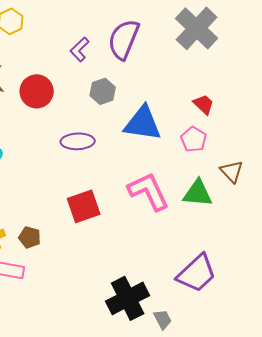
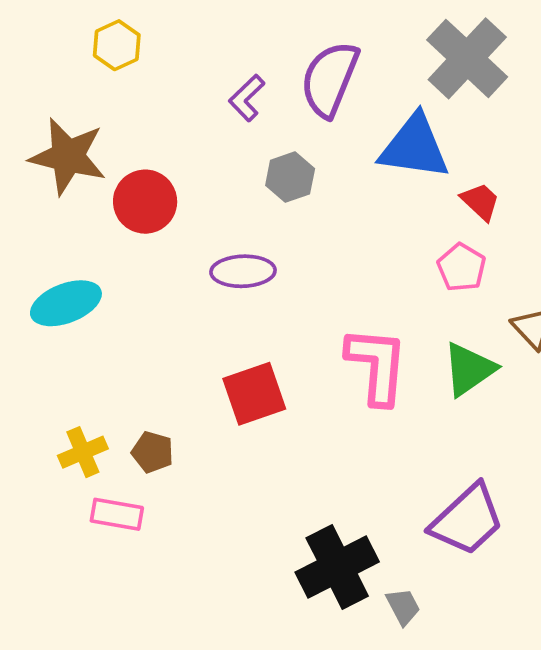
red circle: (37, 91) -> (145, 202), moved
blue triangle: (143, 123) -> (414, 147), moved
pink L-shape: (149, 191) -> (377, 365), turned 30
green triangle: (198, 193) -> (469, 369), turned -40

